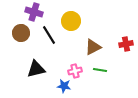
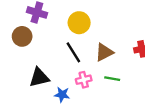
black line: (49, 35) -> (73, 52), moved
blue star: (64, 86) -> (62, 95), moved

